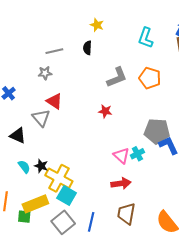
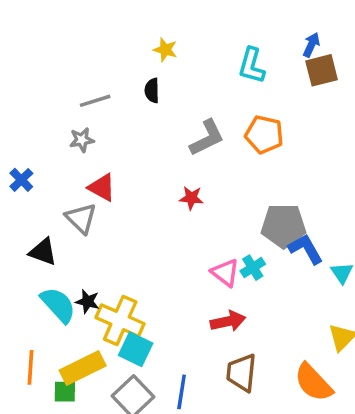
cyan semicircle: (24, 167) -> (58, 305), size x1.6

